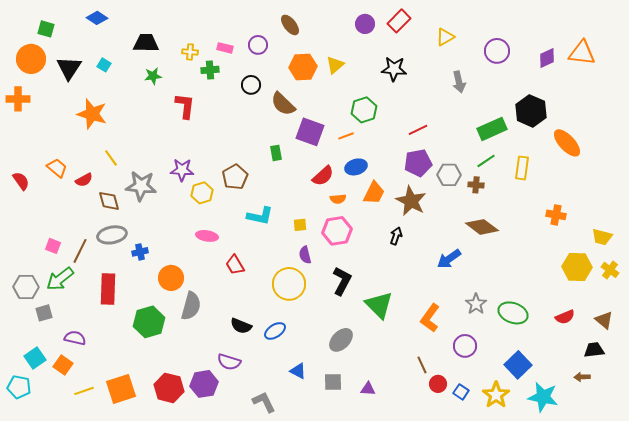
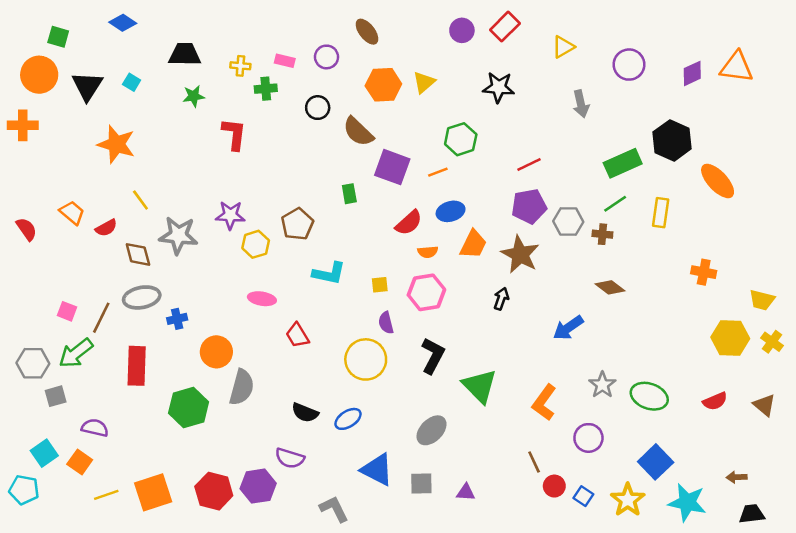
brown diamond: (482, 227) -> (610, 287), size x0.7
black trapezoid: (594, 350) -> (752, 514), moved
blue triangle: (298, 371) -> (377, 470), size x1.6

